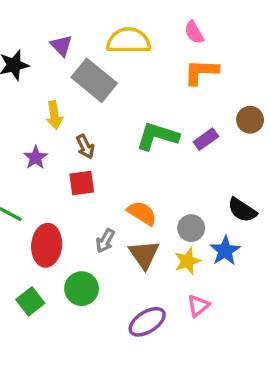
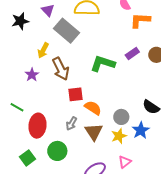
orange L-shape: (201, 72) -> (140, 20), moved
yellow arrow: (54, 115) -> (43, 50), turned 35
purple rectangle: (206, 139) -> (132, 54), moved
brown arrow: (85, 147) -> (61, 69), size x1.6
red square: (82, 183) -> (76, 94), moved

